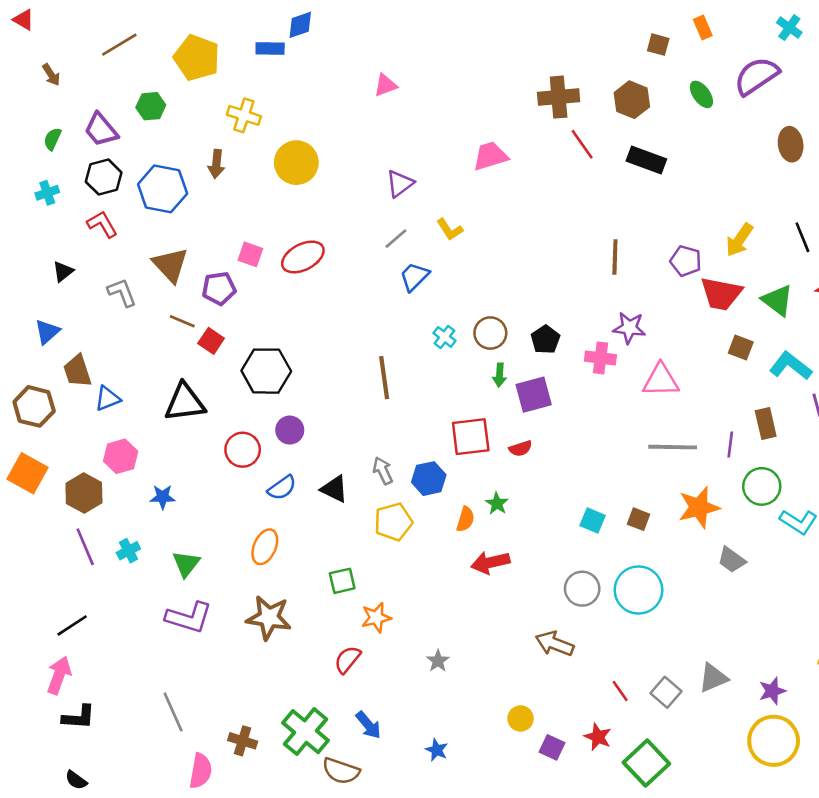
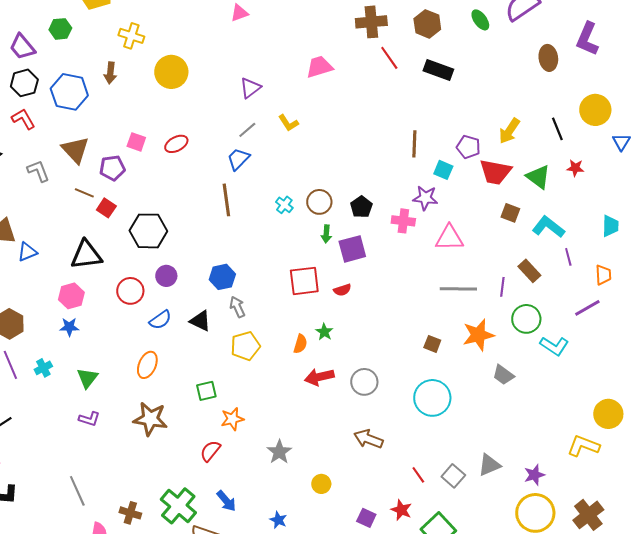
red ellipse: (303, 257) -> (176, 144), size x0.7
blue trapezoid: (414, 277) -> (238, 159), moved
brown line: (384, 378) -> (226, 200), moved
brown rectangle: (766, 423) -> (529, 271), turned -30
pink hexagon: (121, 456) -> (71, 296), moved
blue hexagon: (429, 479) -> (222, 277), moved
cyan square: (593, 521) -> (443, 170), moved
gray circle: (582, 589) -> (364, 382), moved
purple L-shape: (189, 618) -> (89, 419), size x0.6
gray star: (438, 661) -> (279, 452), size x1.4
yellow circle: (521, 718) -> (321, 484), moved

